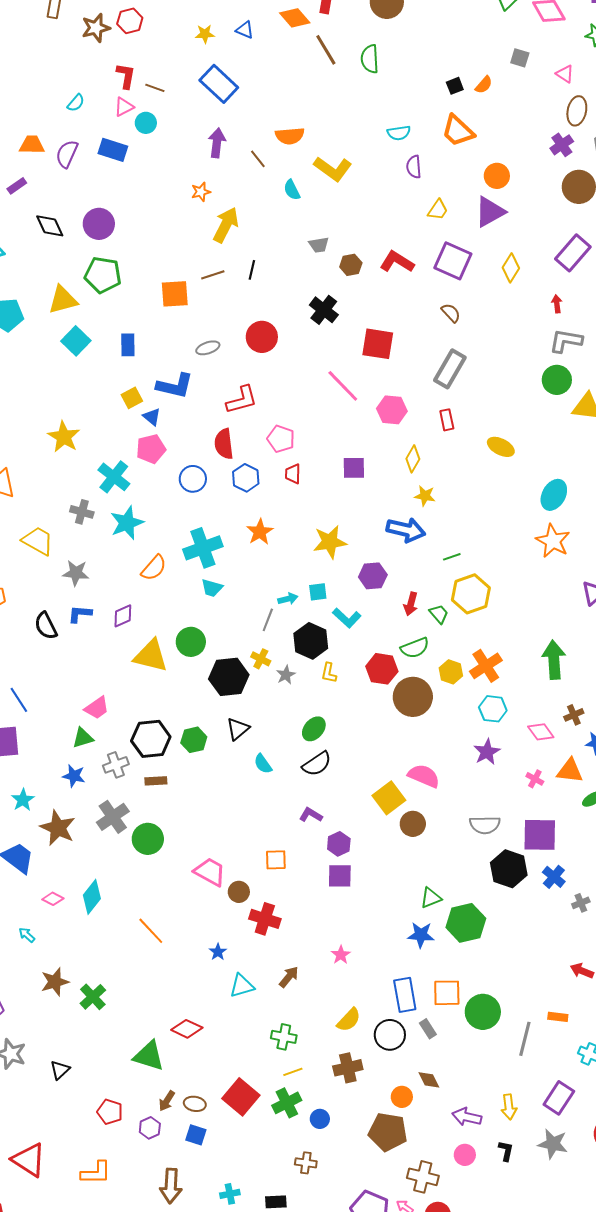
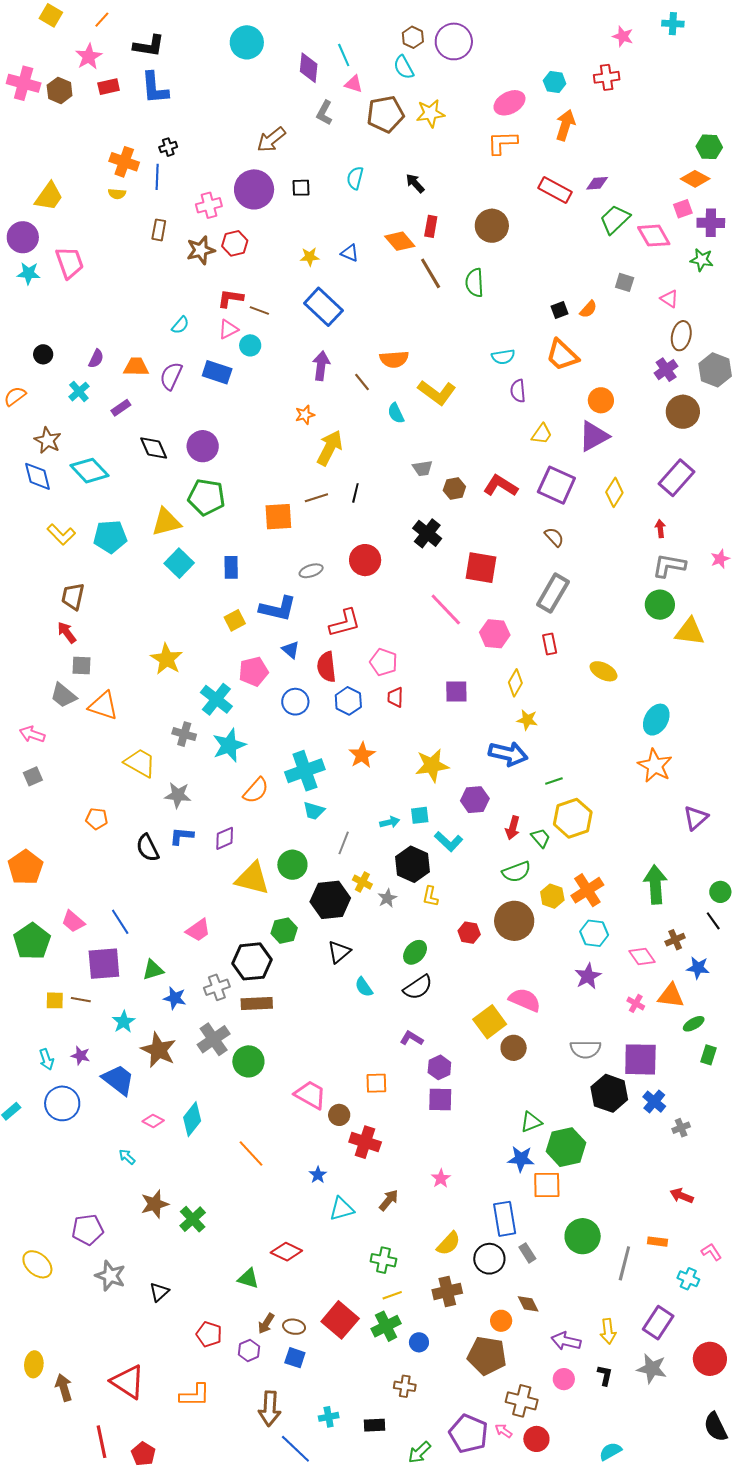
red L-shape: (126, 76) -> (230, 298), turned -92
blue triangle: (152, 417) -> (291, 650), moved
gray line: (268, 620) -> (344, 843), moved
red hexagon: (382, 669) -> (469, 933), moved, size x0.7
green triangle: (83, 738) -> (153, 970), moved
green hexagon: (194, 740) -> (284, 931), moved
brown rectangle: (156, 781) -> (257, 1003), size x1.4
orange square: (447, 993) -> (547, 1185), moved
green triangle: (149, 1056) -> (248, 1278), size x0.7

